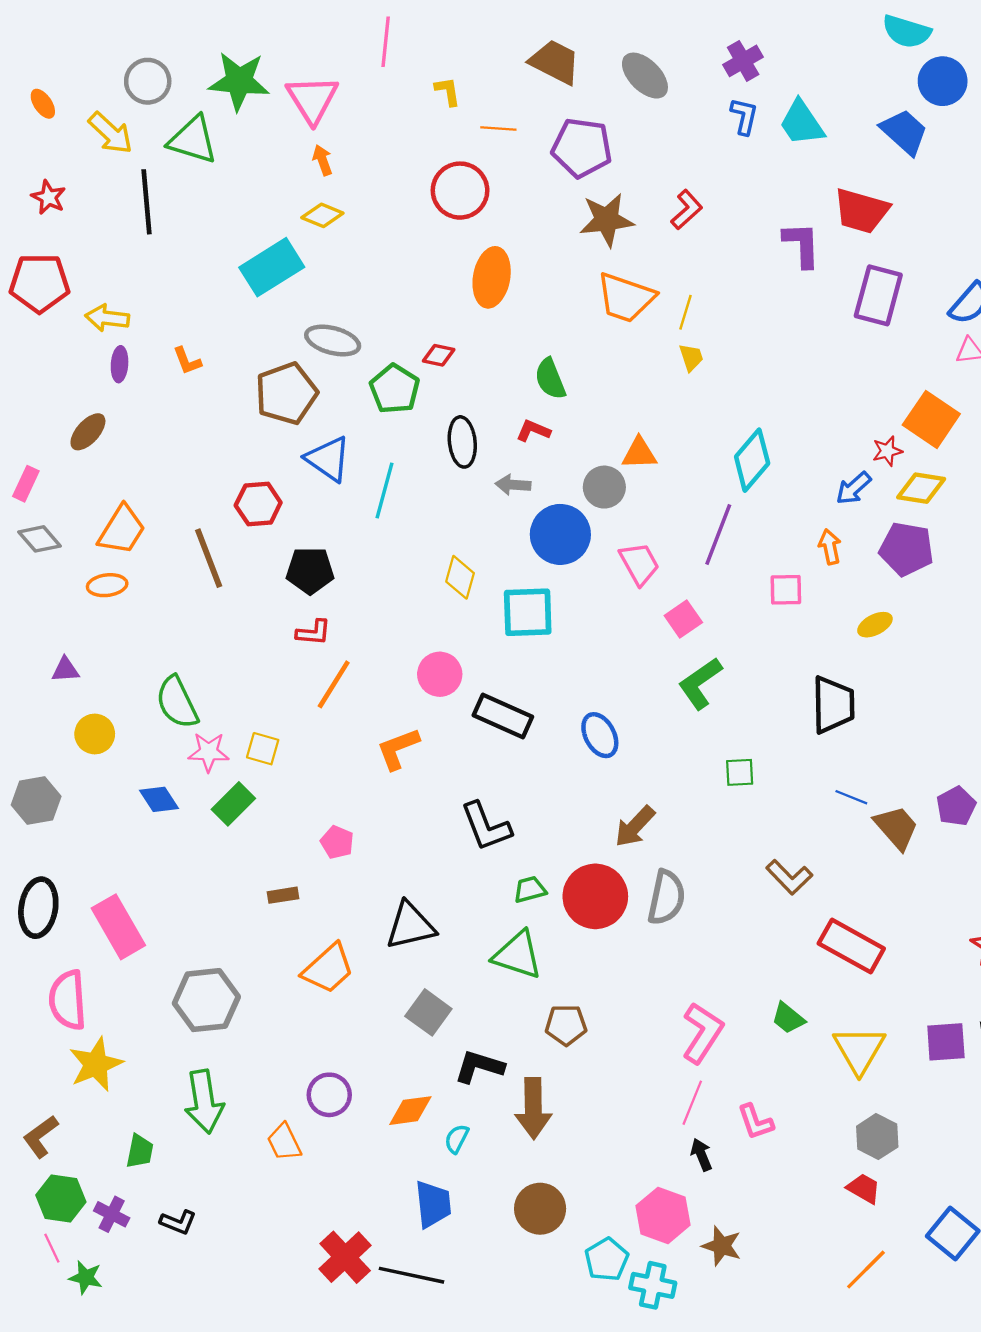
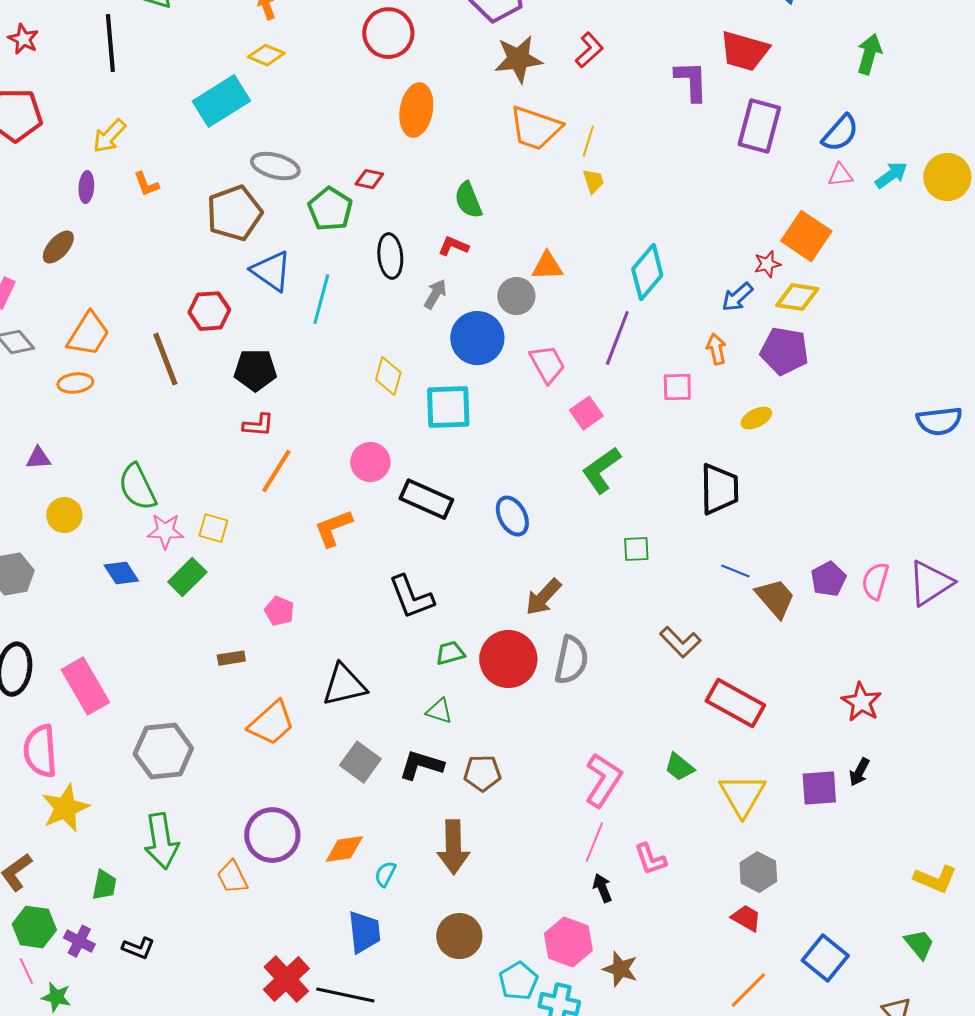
yellow arrow: (107, 318) -> (109, 136), moved, turned -54
gray arrow: (513, 485) -> (435, 294), turned 116
green triangle: (518, 955) -> (439, 711), size x0.6
black L-shape: (479, 1067) -> (421, 765), moved
purple circle: (329, 1095) -> (272, 835), size x1.4

